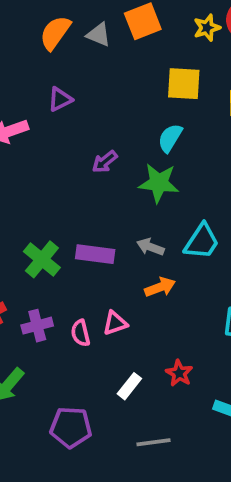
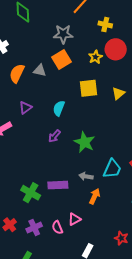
cyan semicircle: (170, 138) -> (59, 108), moved
green star: (159, 183) -> (84, 142), turned 30
orange arrow: (160, 287) -> (95, 196), turned -35
red star: (179, 373) -> (121, 238), moved

